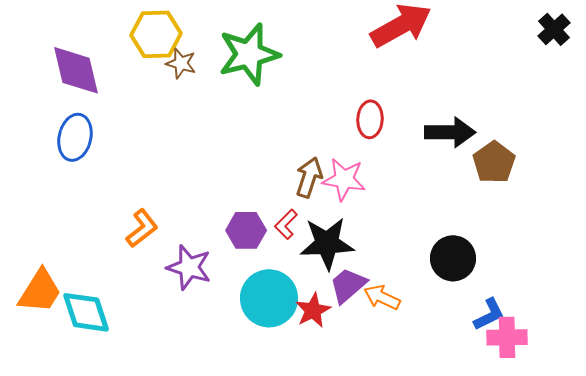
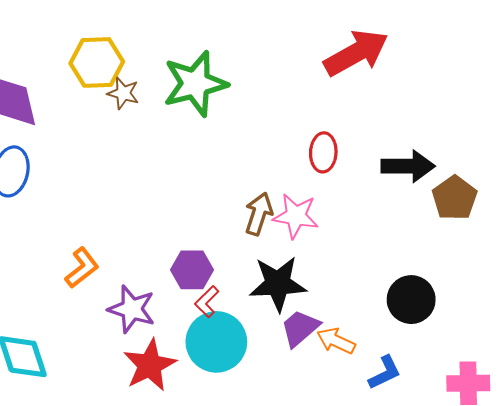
red L-shape: (286, 224) -> (207, 302), moved
red star: (313, 310) -> (150, 365), moved, size x1.4
blue L-shape: (489, 314) -> (385, 373), moved

